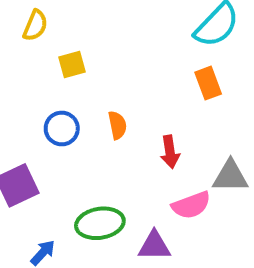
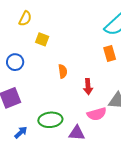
yellow square: (72, 64) -> (42, 39), turned 32
blue circle: (62, 129) -> (15, 62), moved

